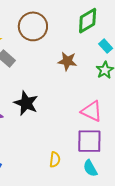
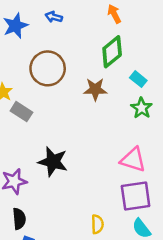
brown star: (67, 61) -> (95, 89), moved

